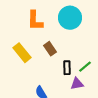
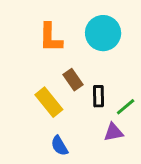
yellow rectangle: (22, 53) -> (49, 102), moved
black rectangle: (67, 68) -> (99, 96), moved

